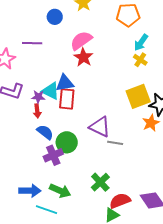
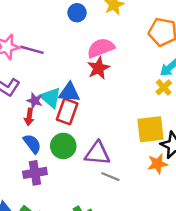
purple line: (32, 43) -> (32, 50), moved
purple triangle: (100, 127) -> (97, 153), turned -35
green circle: (67, 142) -> (63, 146), moved

